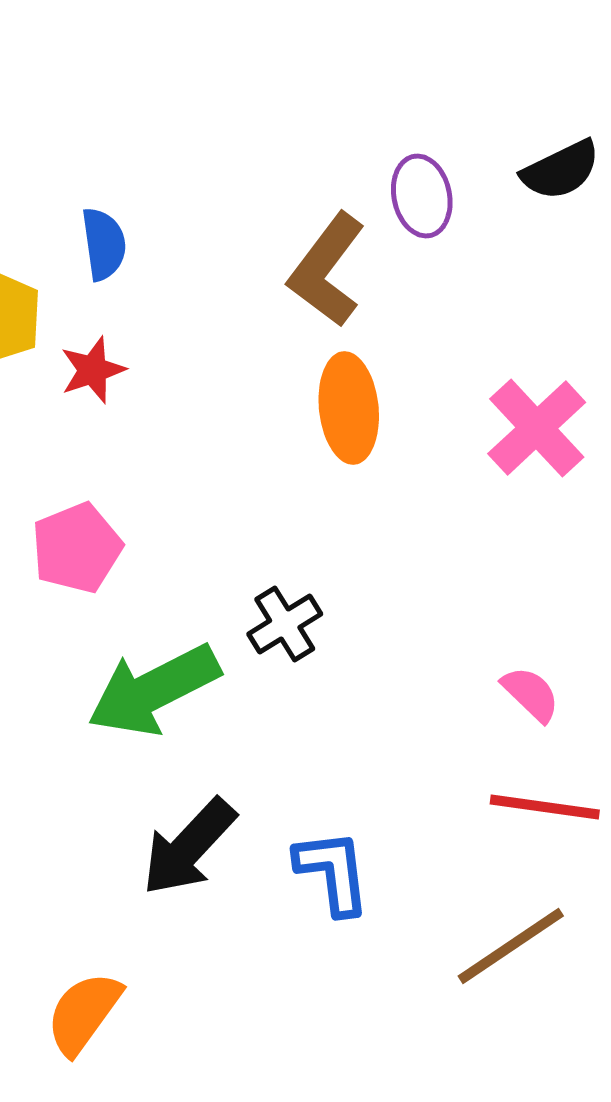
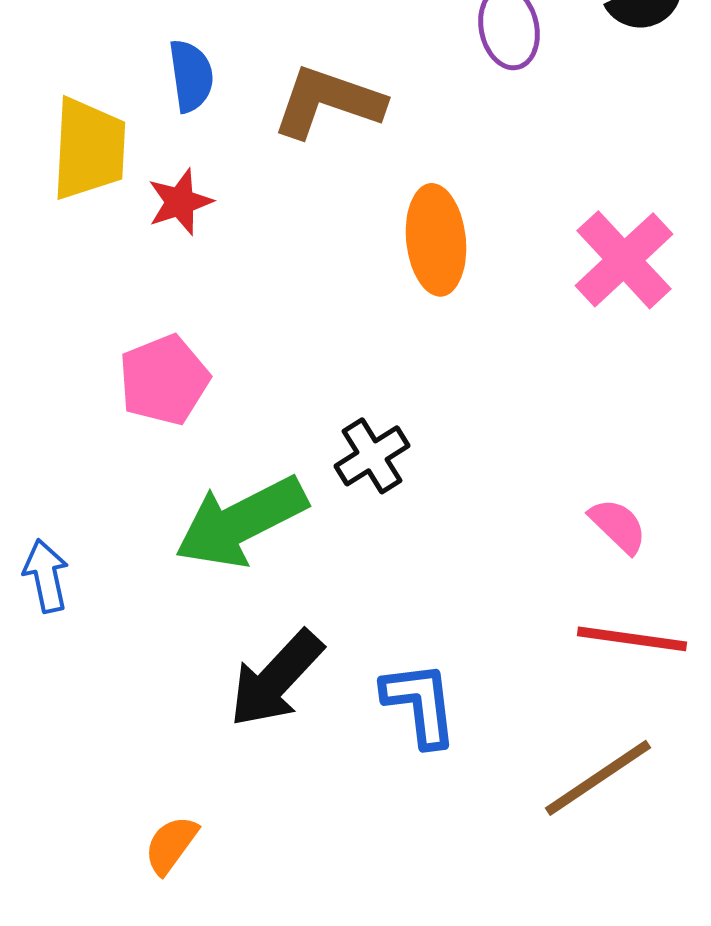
brown L-shape: (327, 270) -> (328, 102), moved, turned 72
orange semicircle: (84, 1013) -> (171, 845), size x0.7

